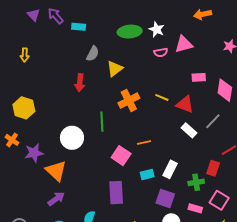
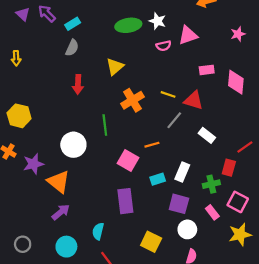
cyan rectangle: (79, 27) -> (73, 24), turned -32
gray semicircle: (93, 54) -> (72, 48), moved
gray line: (213, 121) -> (174, 120), moved
white rectangle: (189, 130) -> (207, 135), moved
pink rectangle: (195, 208) -> (212, 212), turned 40

